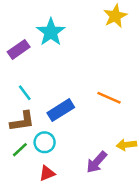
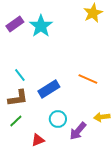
purple rectangle: (19, 49) -> (15, 24), moved
cyan circle: (45, 142) -> (58, 119), moved

